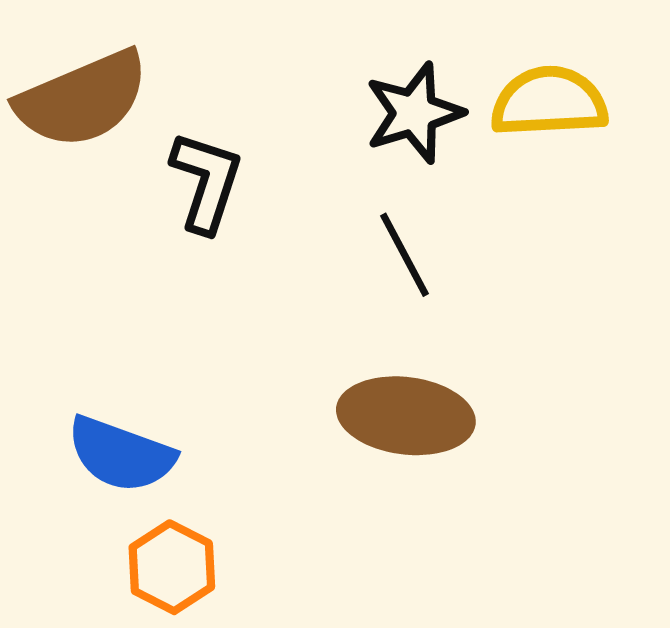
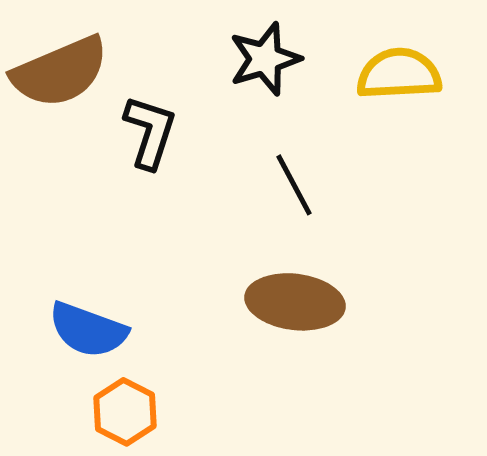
black star: (414, 113) -> (265, 59), moved

